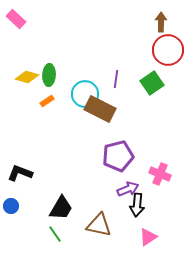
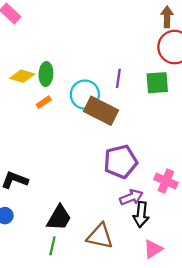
green square: (152, 83) -> (157, 83), turned 30
green line: (55, 234) -> (52, 246), turned 48

